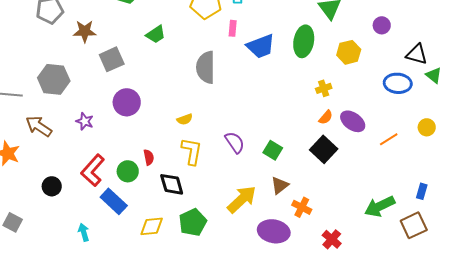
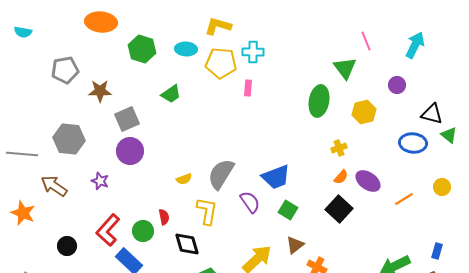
blue trapezoid: (261, 46) -> (276, 177), moved
gray semicircle: (206, 67) -> (221, 174), moved, turned 32
purple circle: (127, 102) -> (130, 151), moved
yellow semicircle: (185, 119) -> (184, 179), moved

